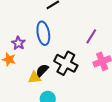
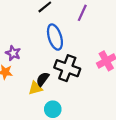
blue ellipse: (43, 33) -> (55, 37), moved
purple line: (91, 36) -> (82, 13), moved

